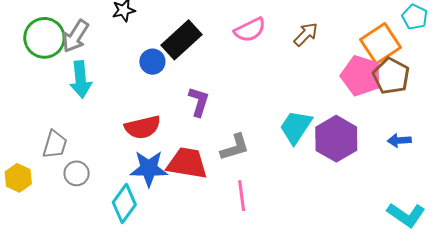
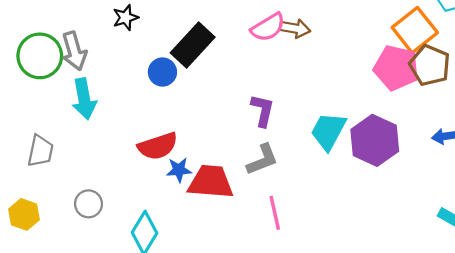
brown arrow: (306, 34) -> (295, 28), moved, turned 60
gray arrow: (75, 36) -> (74, 51), turned -44
purple L-shape: (199, 102) -> (263, 110), moved
gray trapezoid: (55, 144) -> (40, 151), moved
blue star: (149, 169) -> (179, 170), moved, size x0.6

